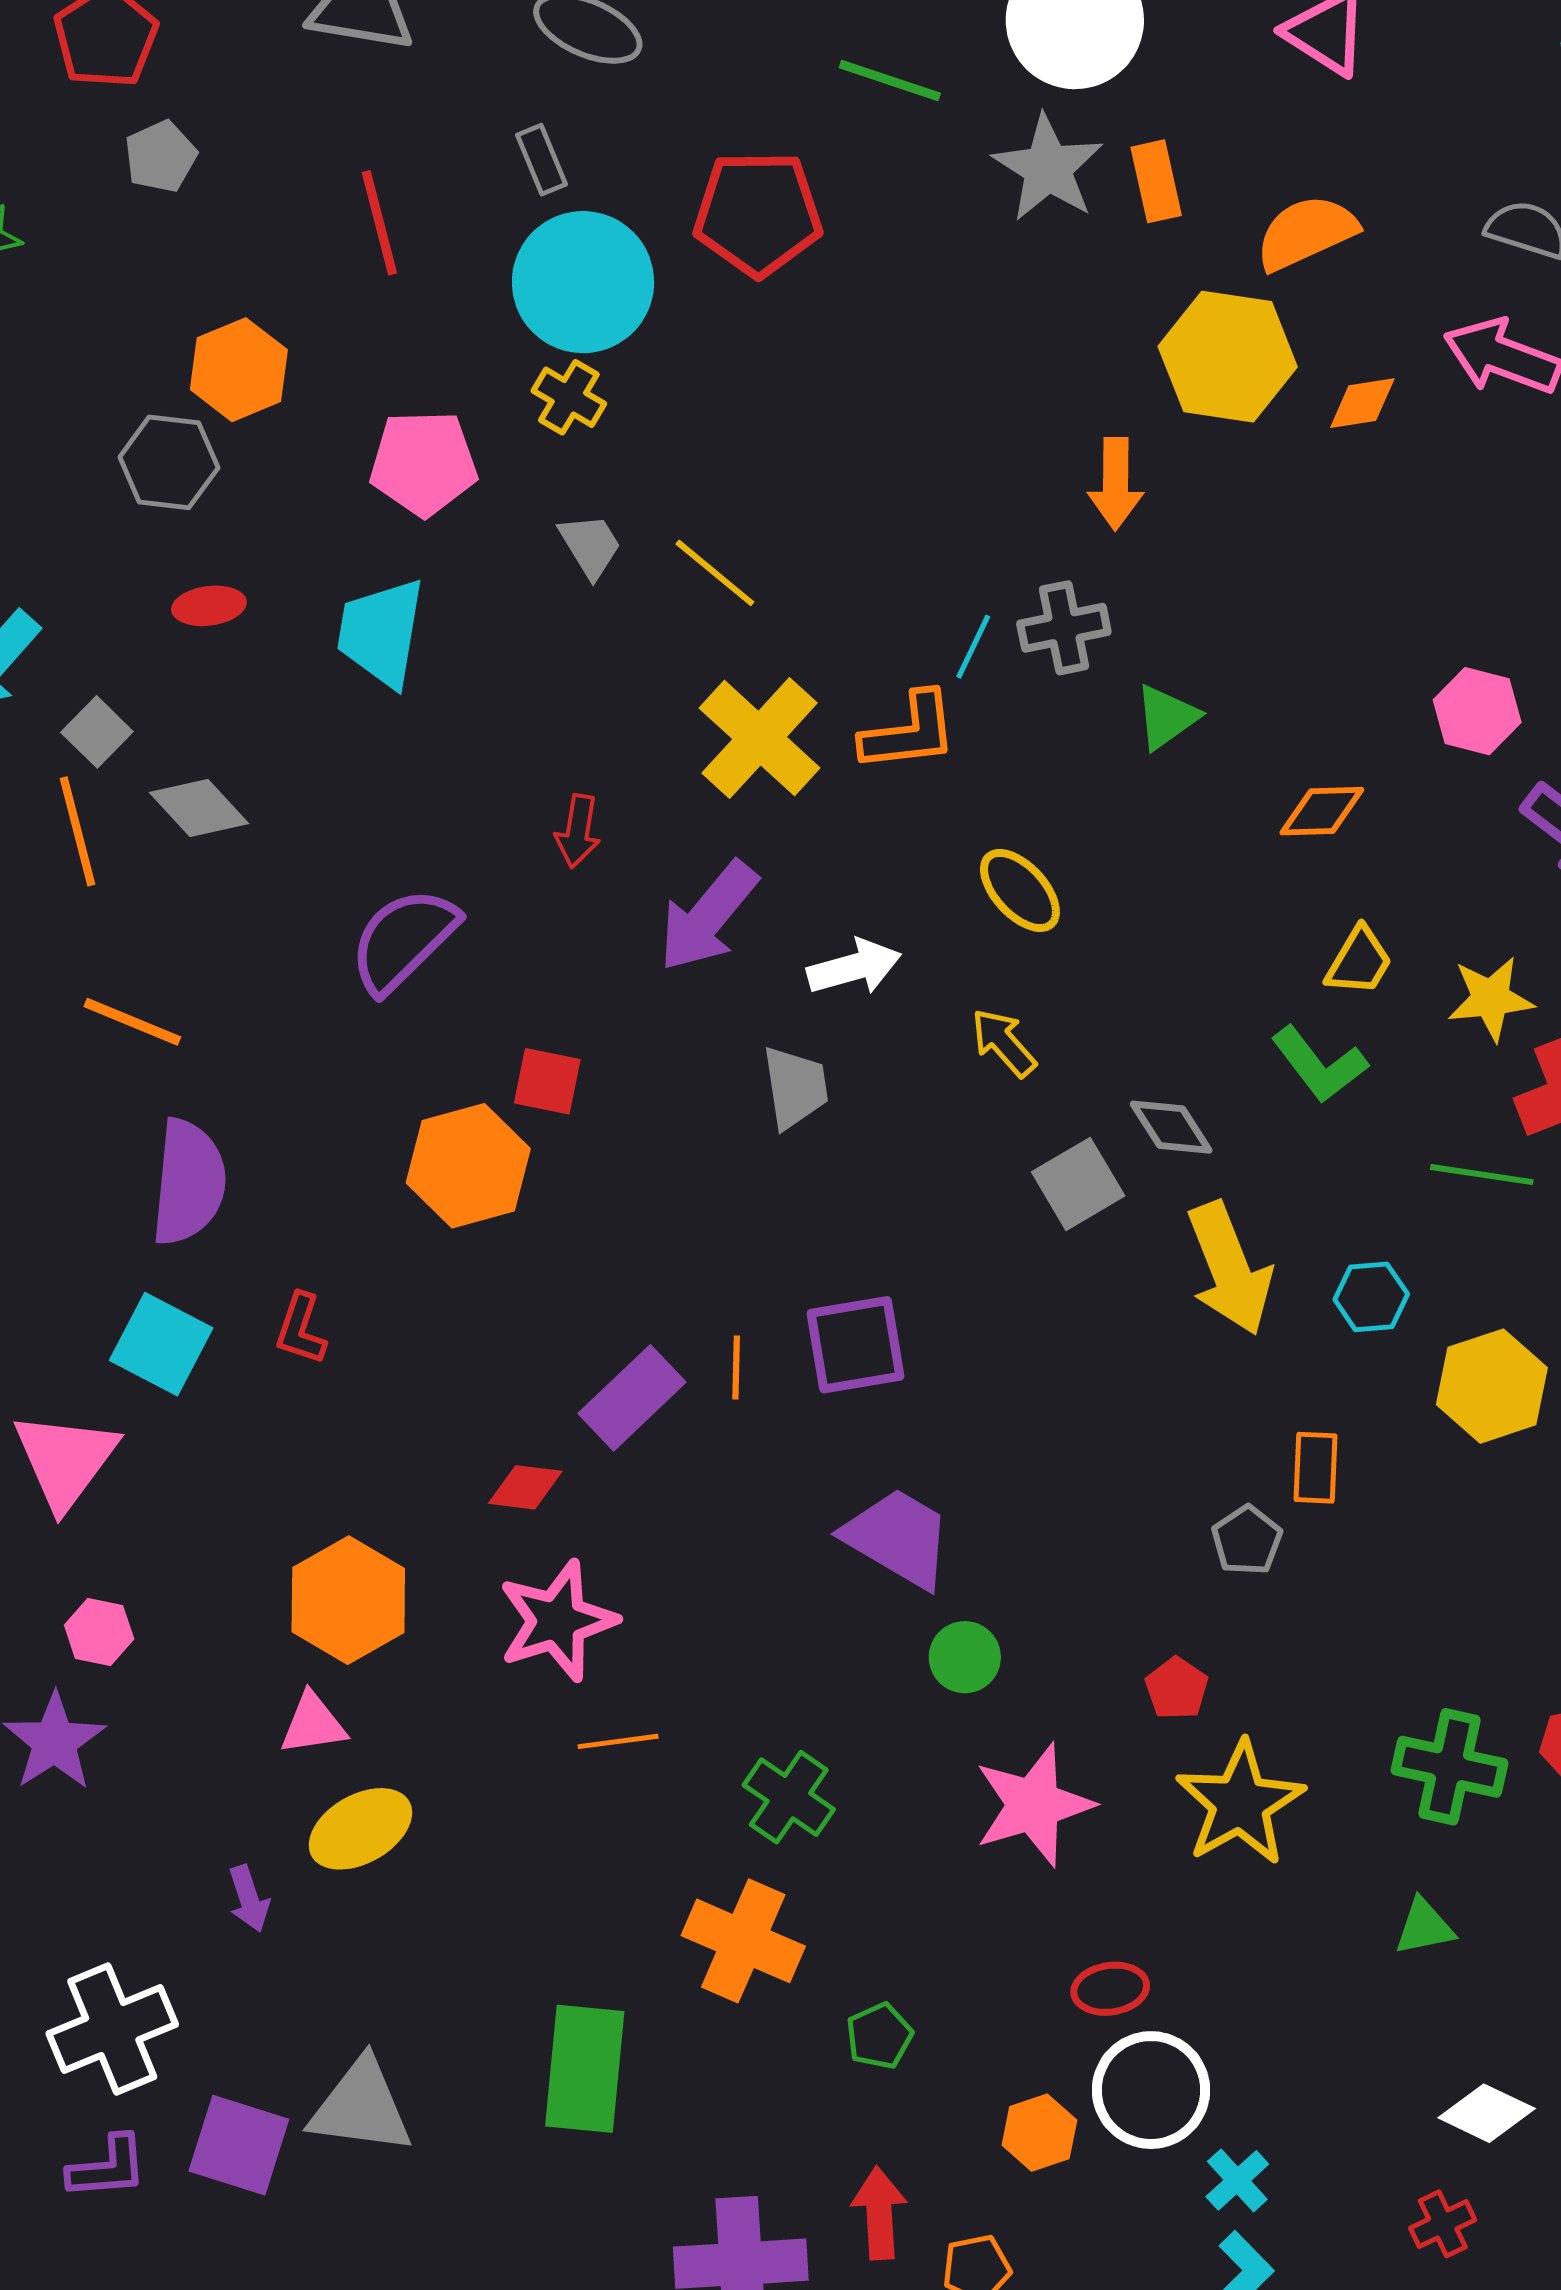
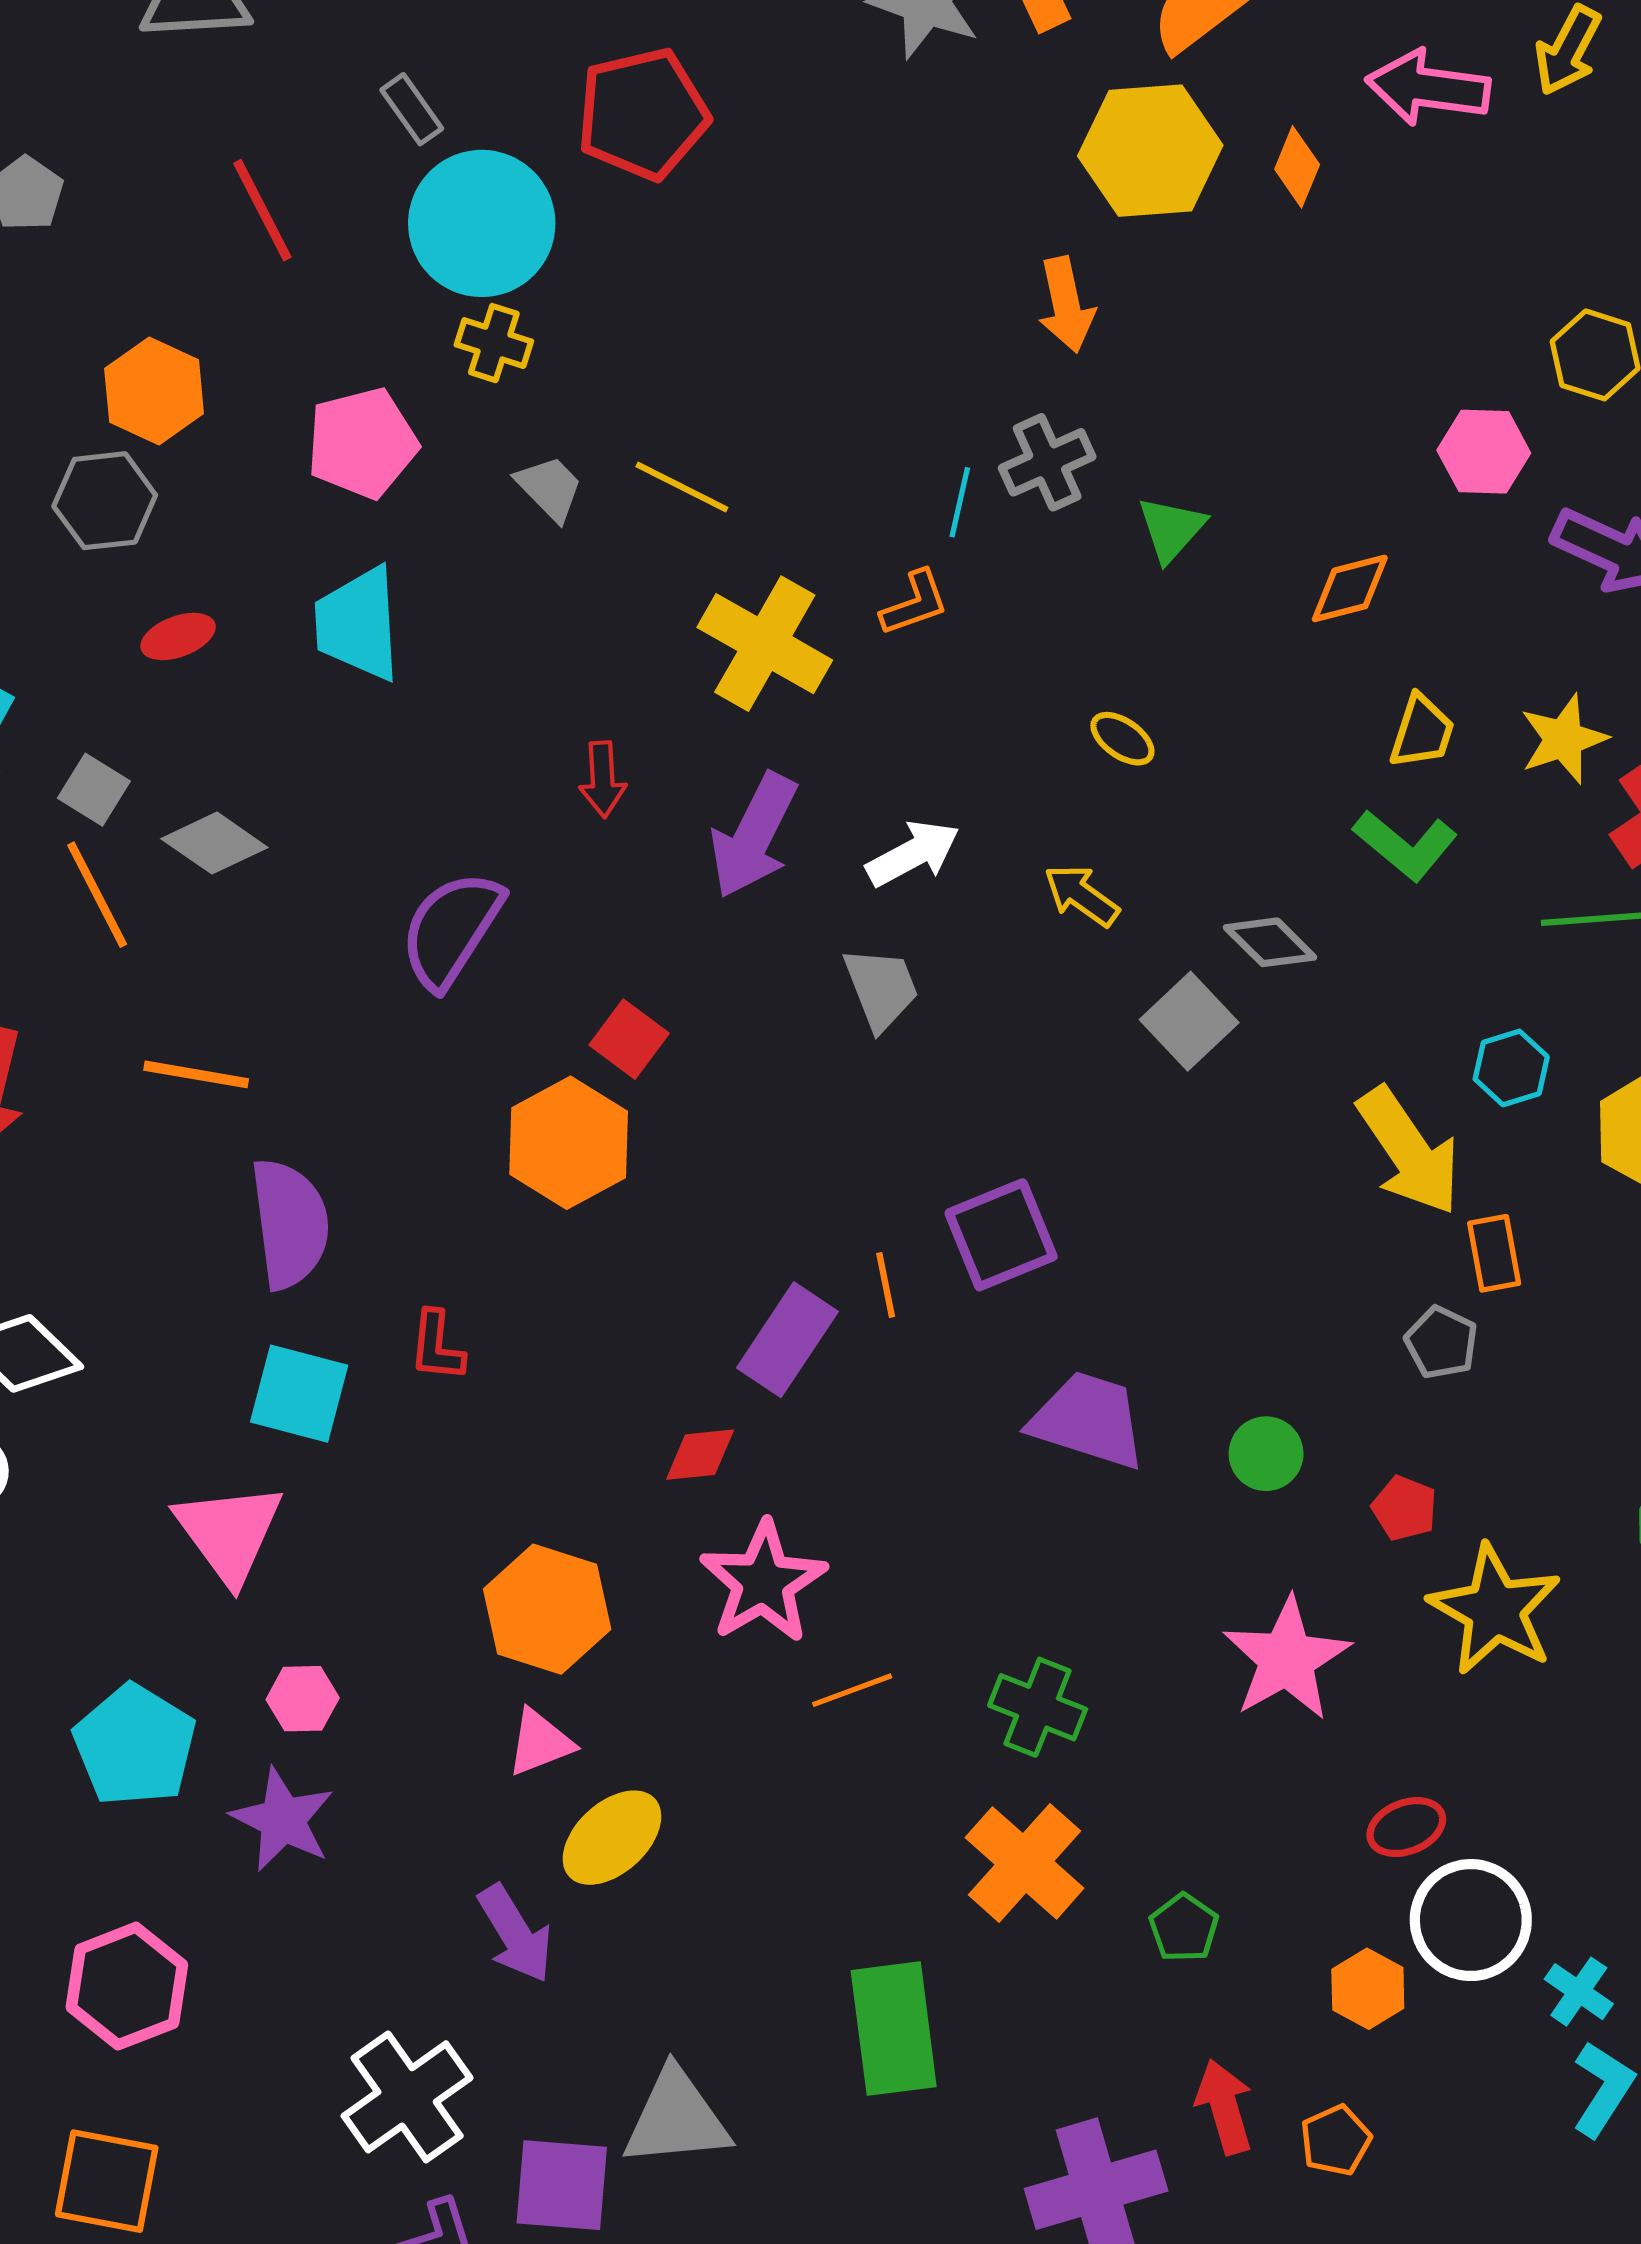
orange diamond: (1362, 403) -> (1297, 167), turned -46
orange L-shape: (909, 732) -> (915, 603), size x0.7
yellow ellipse: (1020, 890) -> (1122, 739), moved, size x0.7
red square: (547, 1081) -> (629, 1039), turned 38
yellow arrow: (1229, 1269) -> (1409, 1151), moved
green circle: (965, 1657) -> (1266, 1454), moved
purple arrow: (249, 1899) -> (515, 1934), size x1.5
orange cross: (743, 1941) -> (1025, 1863), turned 31

